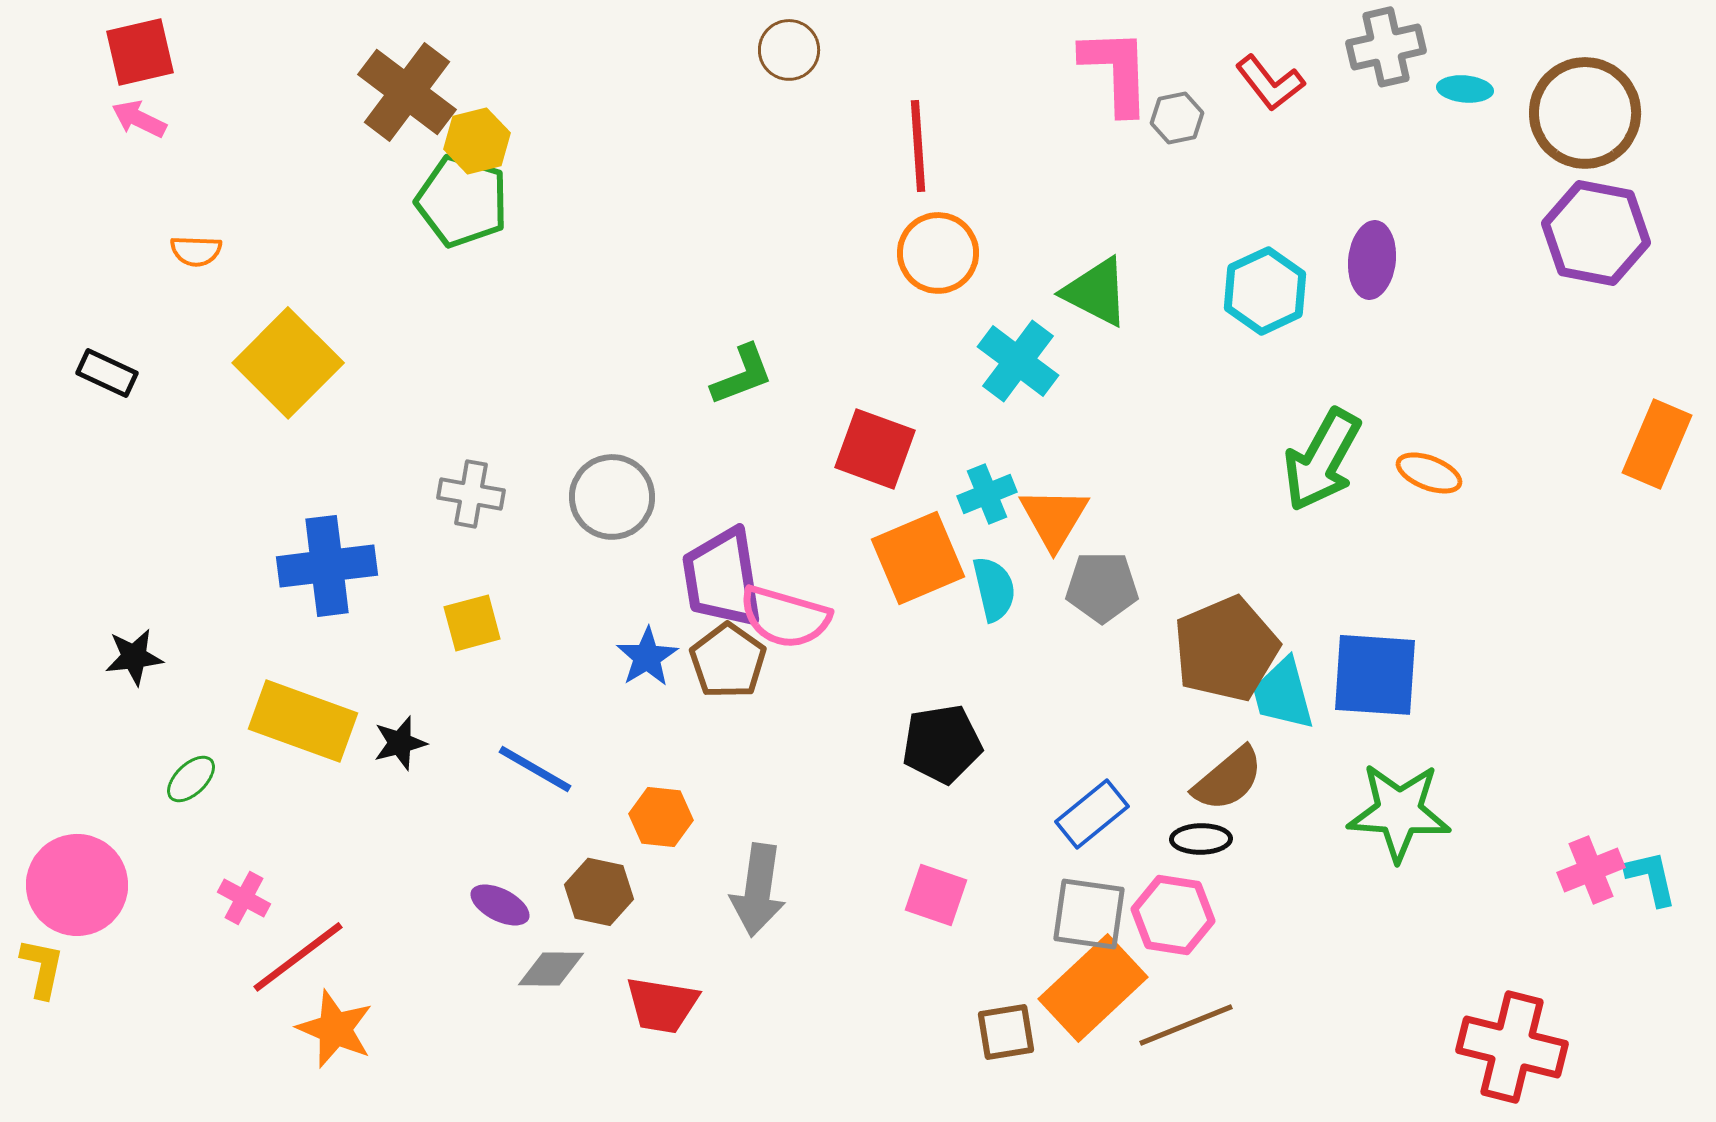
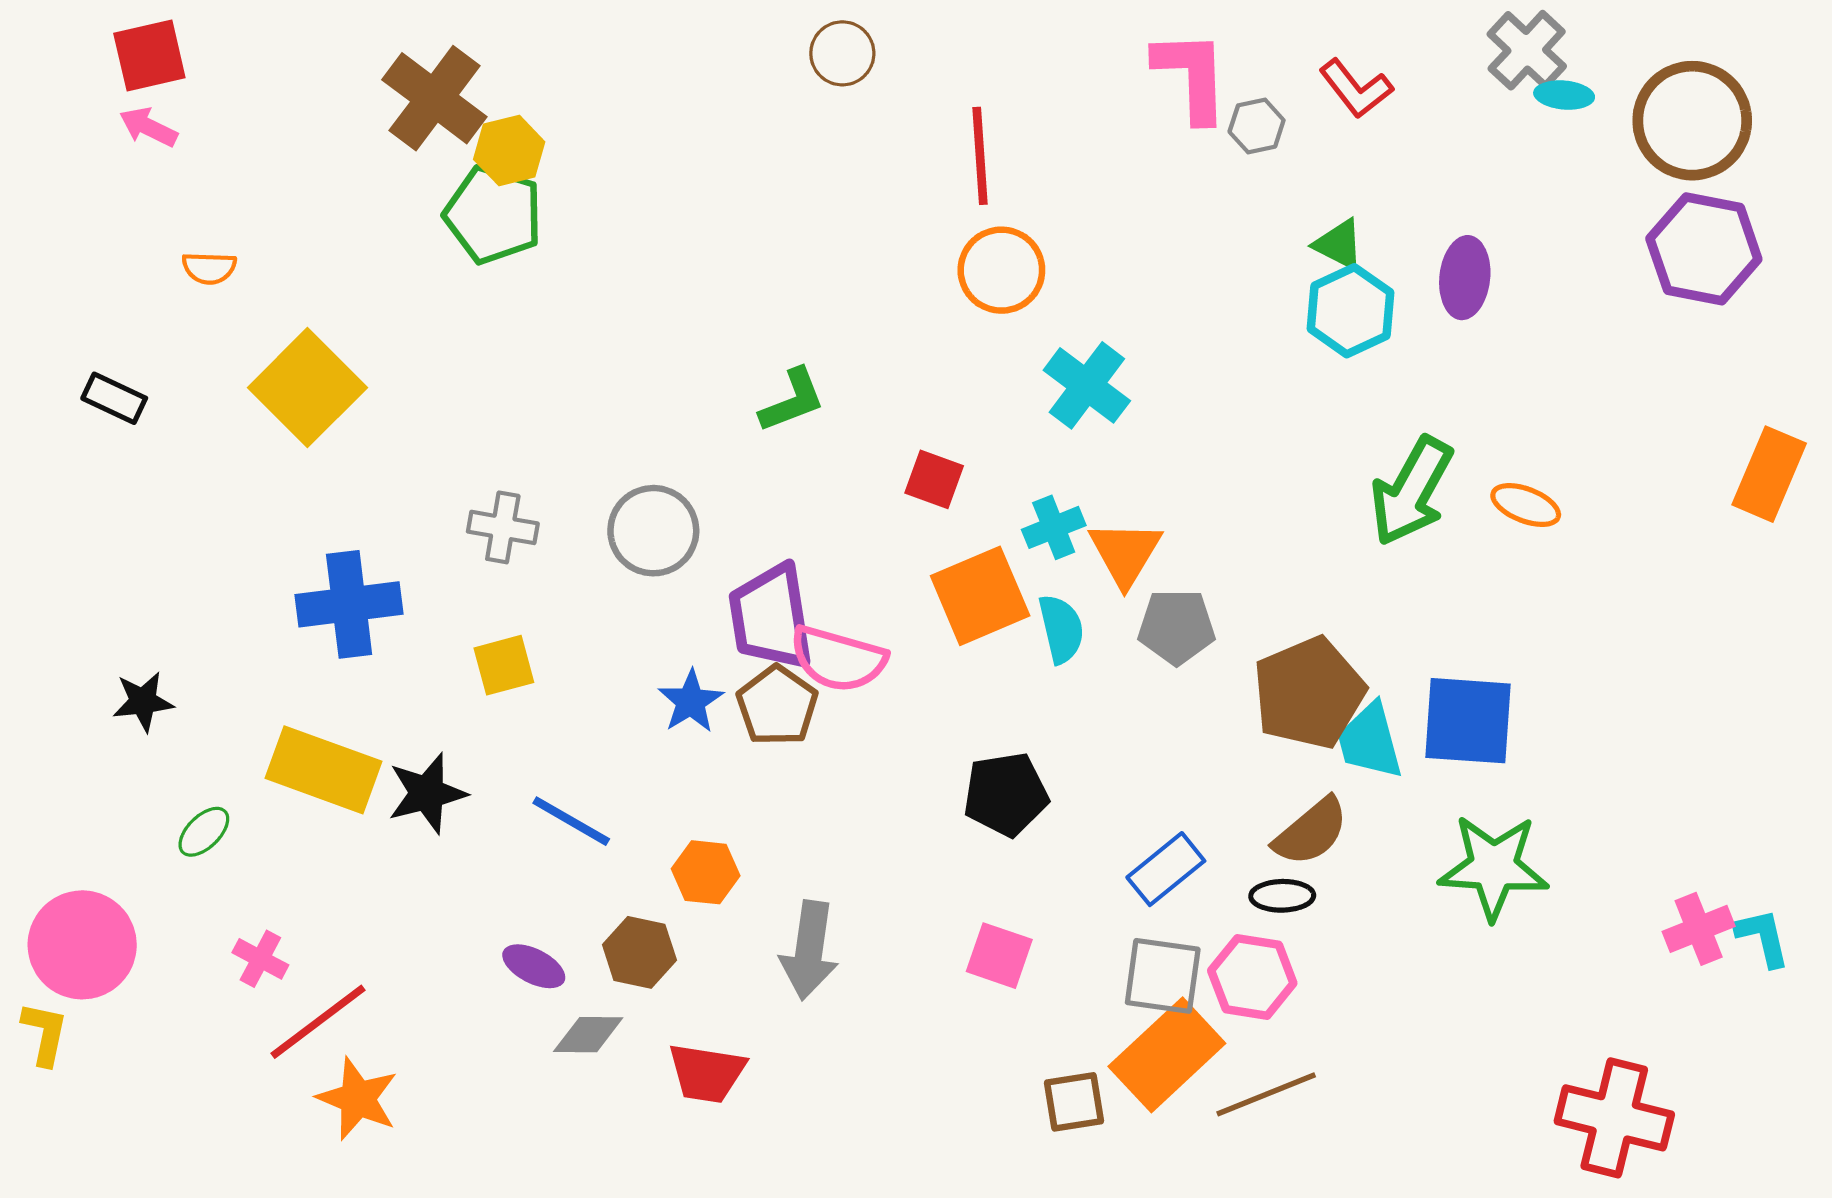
gray cross: (1386, 47) -> (1527, 50), moved, turned -34
green triangle: (1096, 292) -> (1339, 245), moved, size x0.7
red square: (875, 449) -> (934, 479), size x0.7
black star: (400, 743) -> (427, 793), size x1.4

